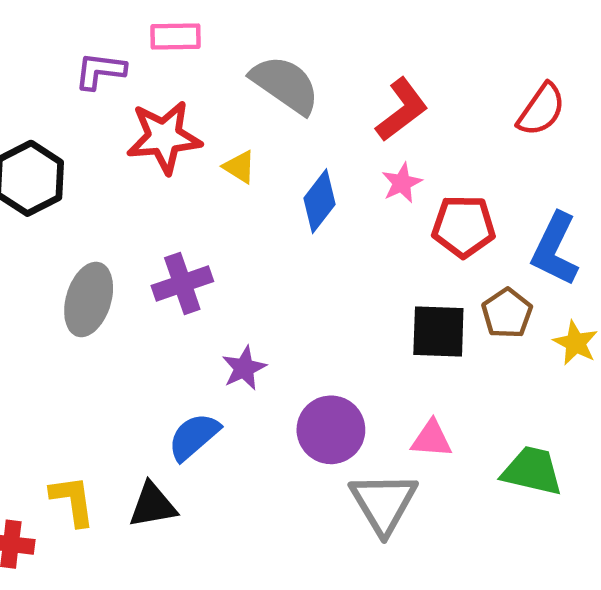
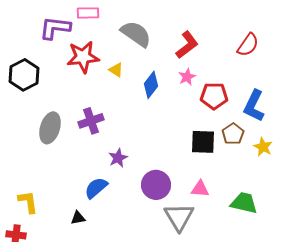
purple L-shape: (100, 71) -> (55, 28), size x1.4
yellow L-shape: (73, 501) -> (28, 202), moved
black triangle: (153, 505) -> (78, 218), size x0.7

